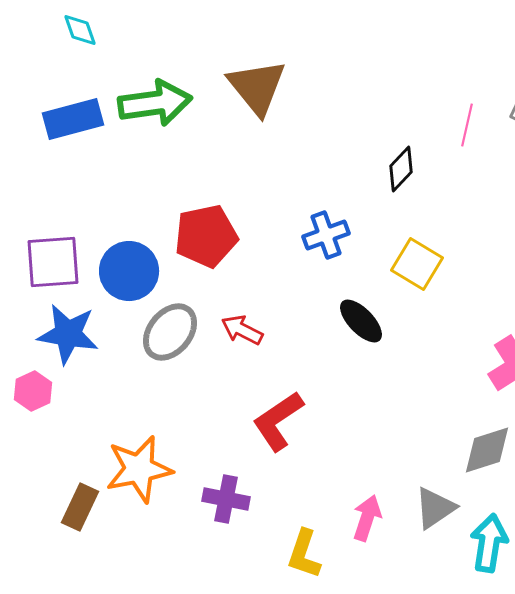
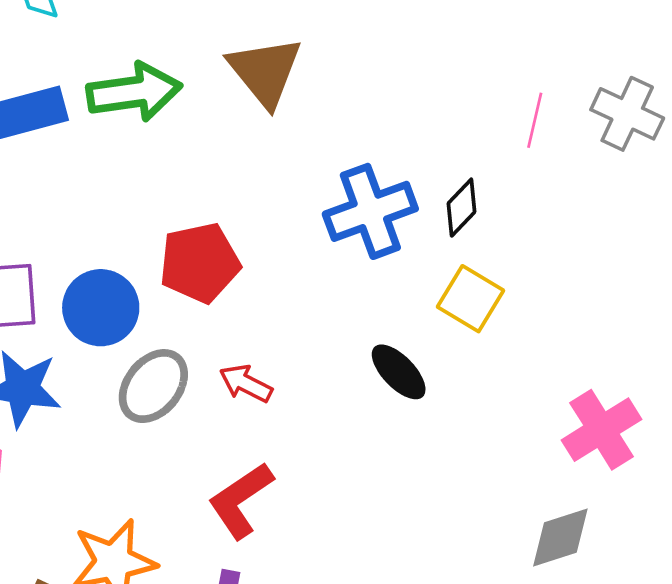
black diamond: (401, 169) -> (462, 208), moved
blue cross: (326, 235) -> (370, 211), moved, size x1.5
red L-shape: (278, 421) -> (241, 500), moved

